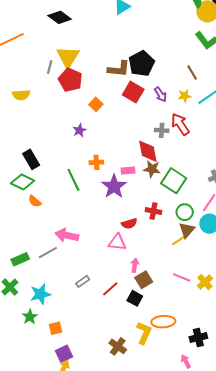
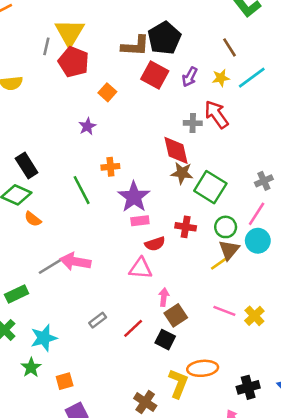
purple arrow: (160, 94) -> (190, 77), turned 63
pink rectangle: (128, 171) -> (140, 221), moved
gray line: (48, 253) -> (50, 266), moved

